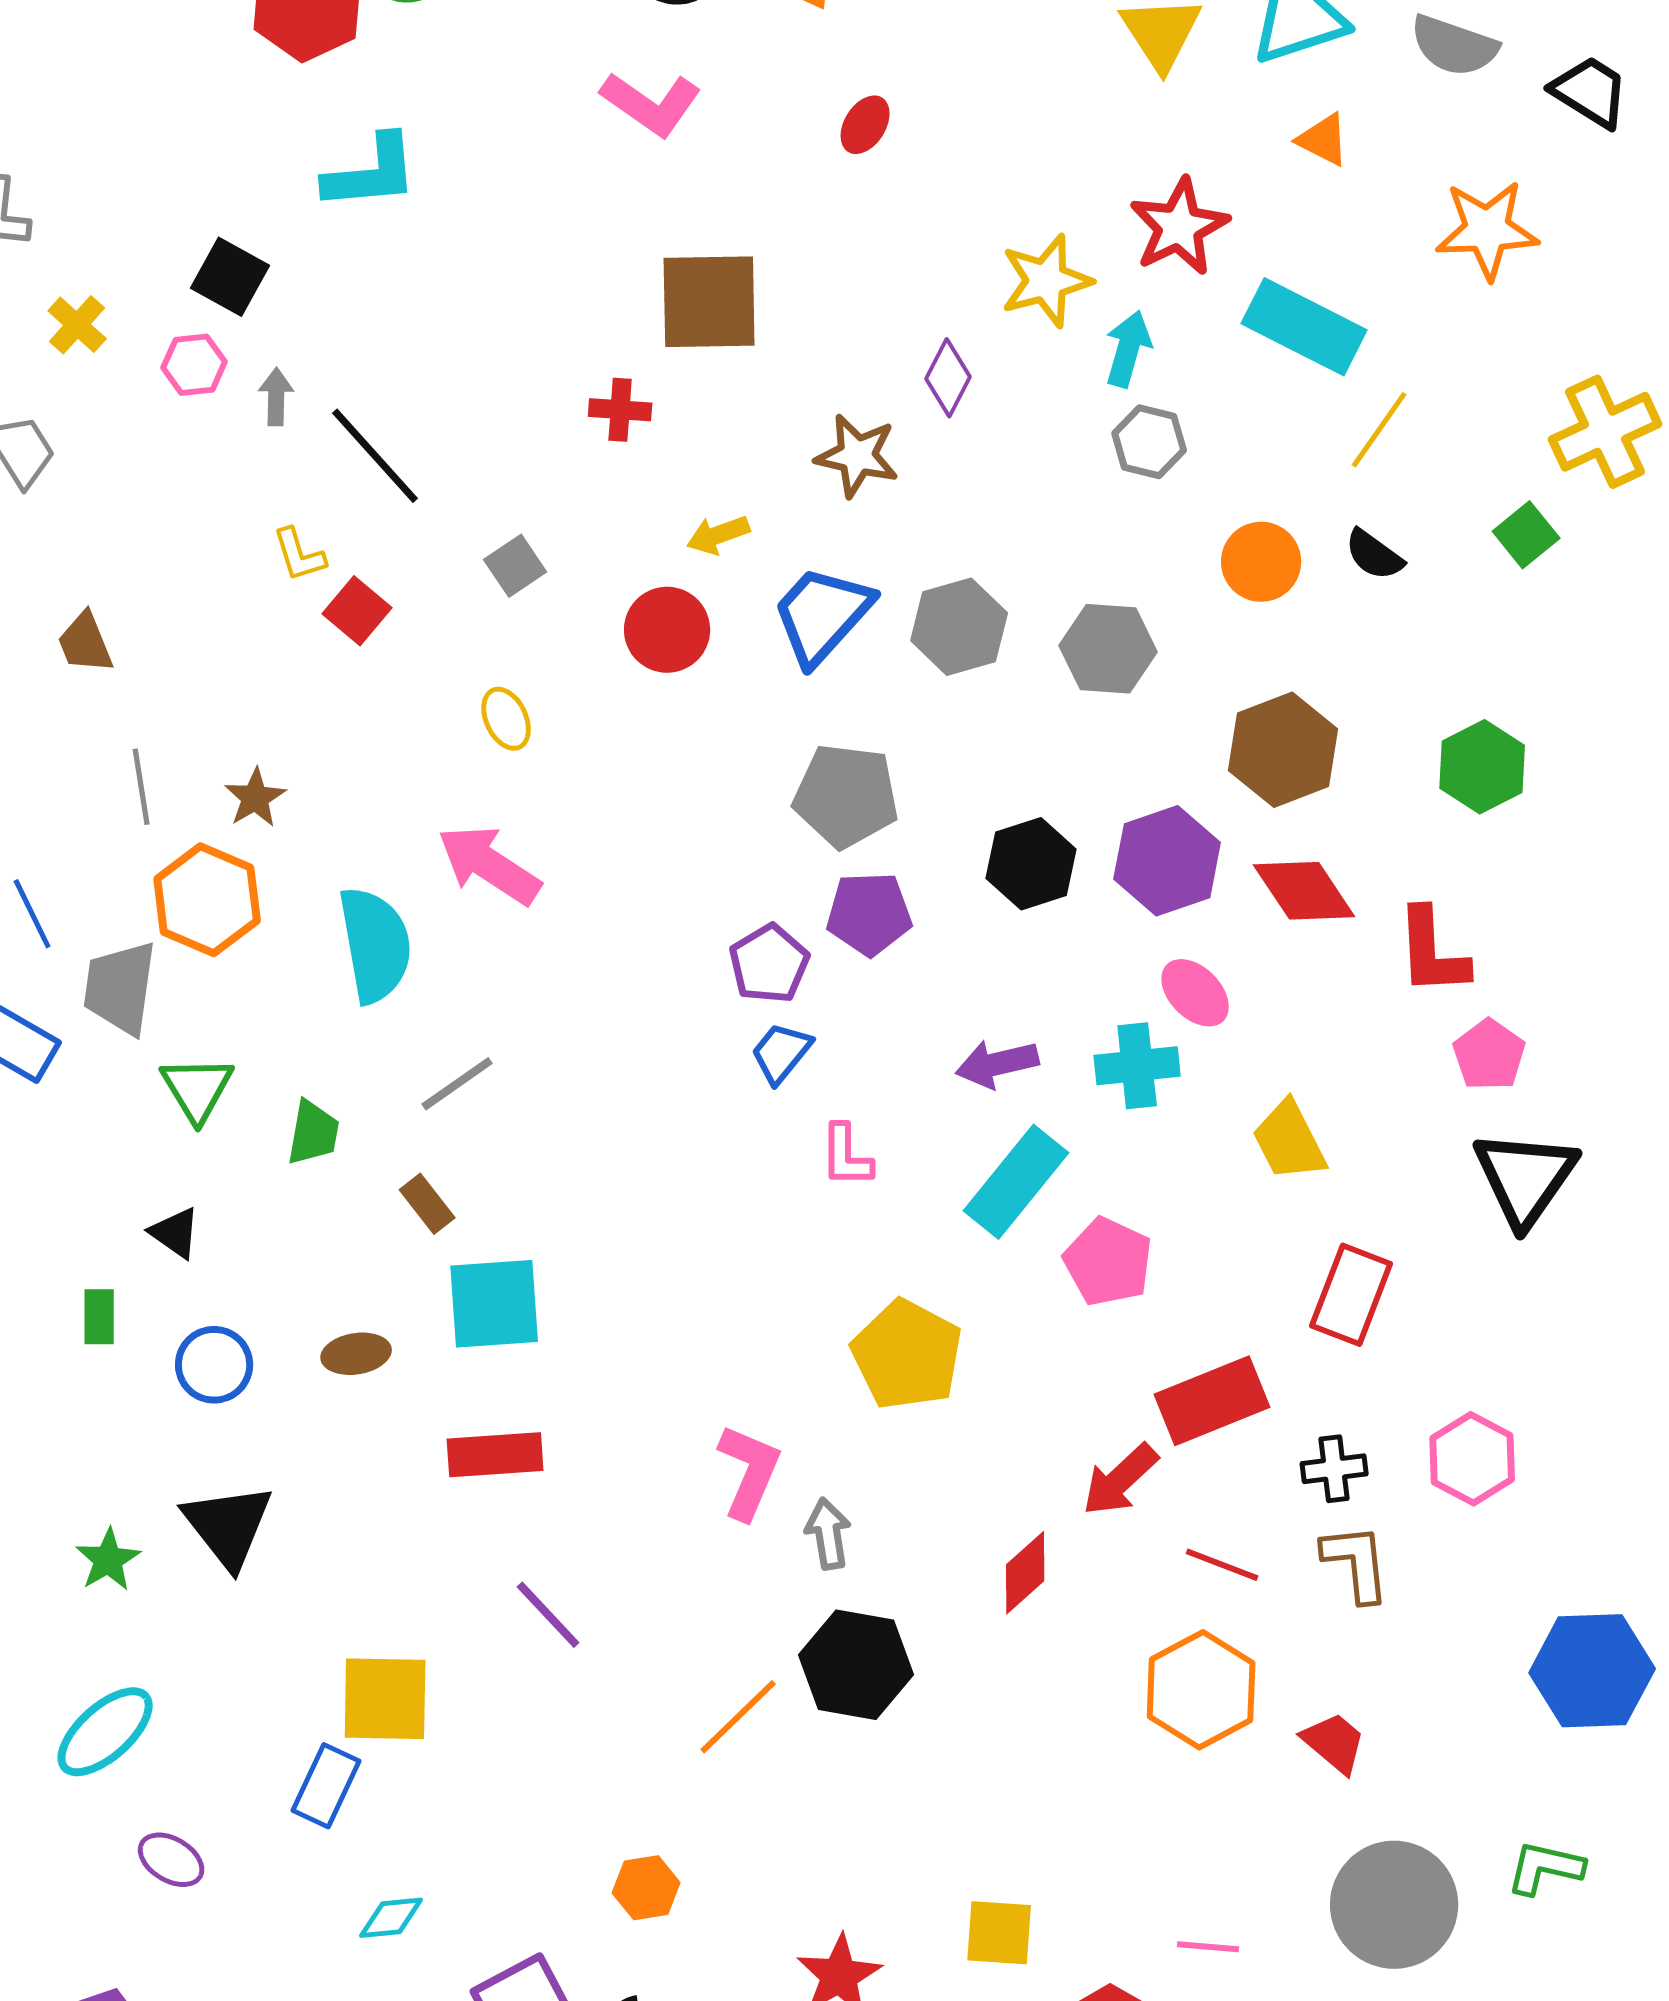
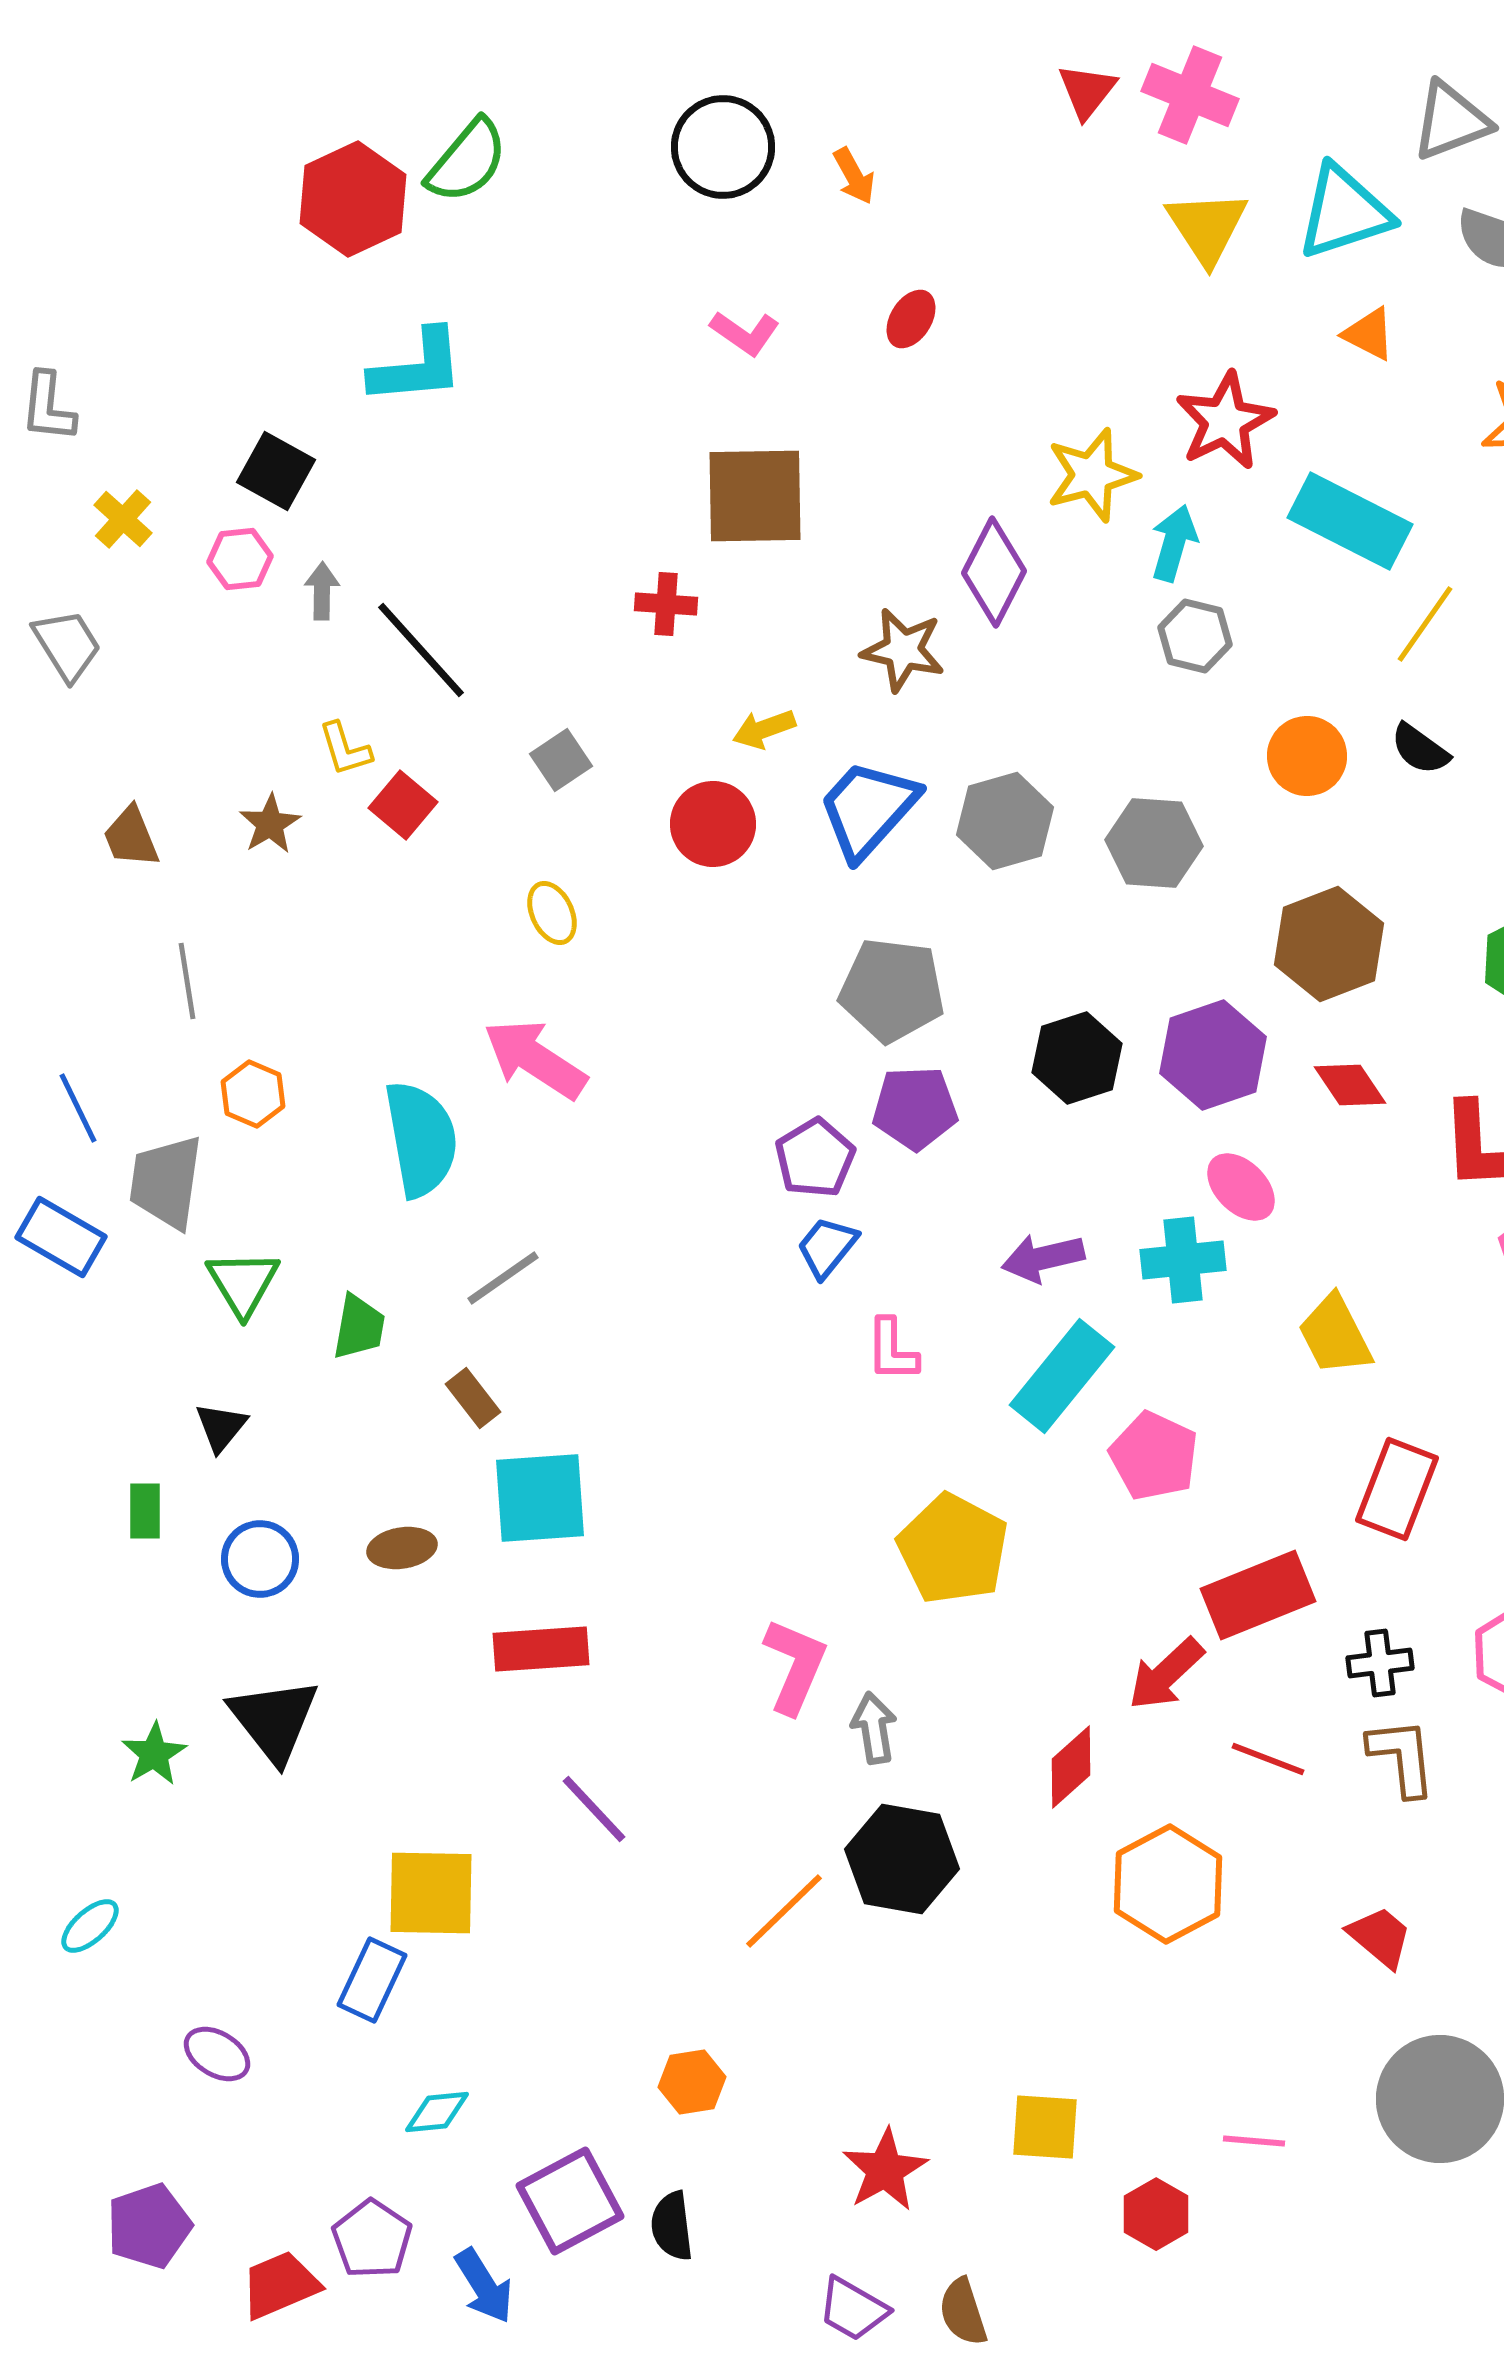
pink L-shape: (651, 104) -> (745, 333), moved, size x0.7
purple diamond: (948, 378) -> (994, 572), size x1.4
brown star: (255, 798) -> (270, 824), moved
red diamond: (1304, 891) -> (1350, 1085), size x0.7
orange hexagon: (207, 900) -> (253, 1094), size x0.6
black triangle: (175, 1233) -> (221, 1427), turned 34
orange hexagon: (1201, 1690) -> (1168, 1884), moved
cyan ellipse: (105, 1732) -> (90, 1926), moved, size x0.6

